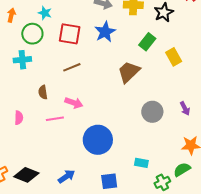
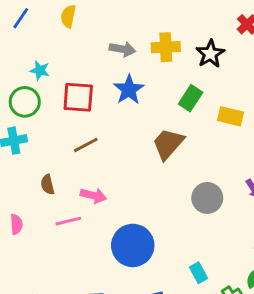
yellow rectangle: (174, 57) -> (231, 116), turned -42
cyan rectangle: (141, 163) -> (198, 273), turned 56

